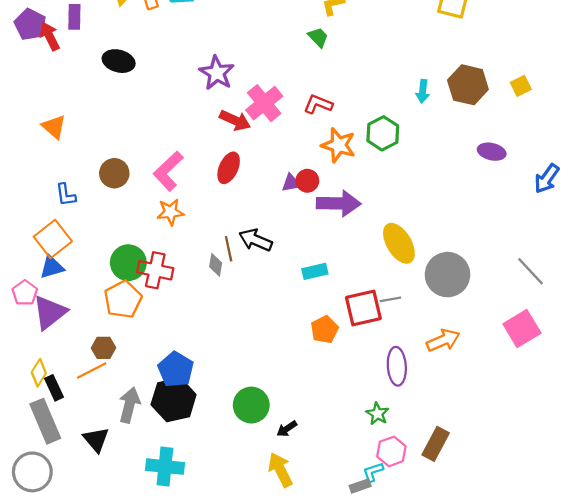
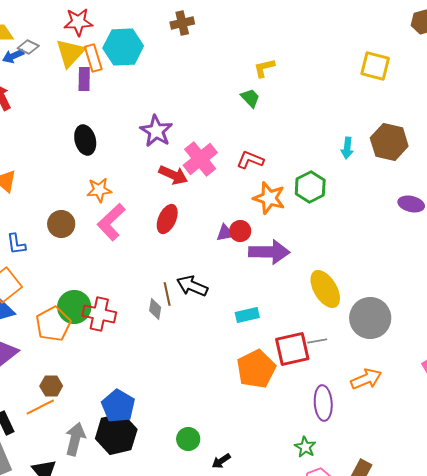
purple rectangle: (74, 17) -> (84, 79), moved
black ellipse: (119, 61) -> (85, 140), moved, turned 60
orange star: (170, 212) -> (99, 190), moved
orange pentagon: (123, 299) -> (53, 324), moved
orange pentagon: (325, 330) -> (256, 369), size x1.5
green circle: (251, 405) -> (188, 439), size x0.7

